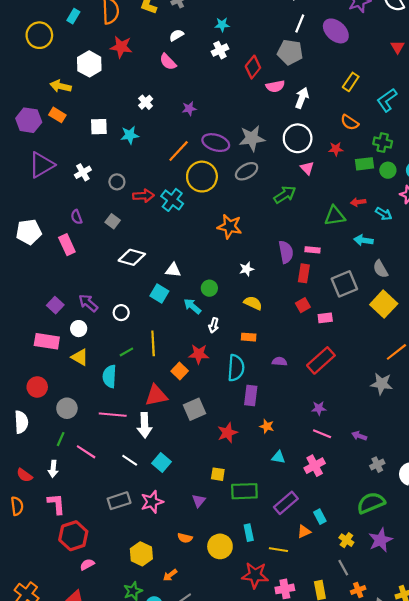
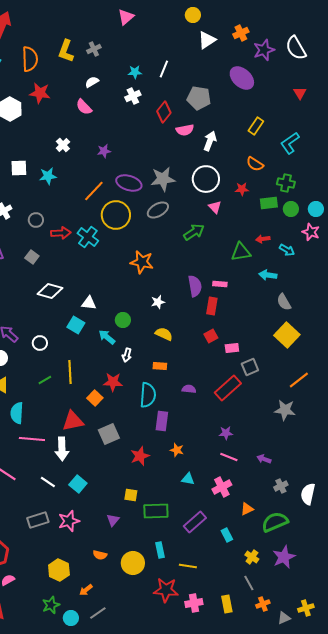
white line: (300, 24) -> (164, 69), moved
gray square: (344, 284) -> (250, 367), moved, size x0.7
cyan semicircle: (109, 376) -> (17, 413), moved
orange triangle: (304, 532) -> (247, 509), moved

